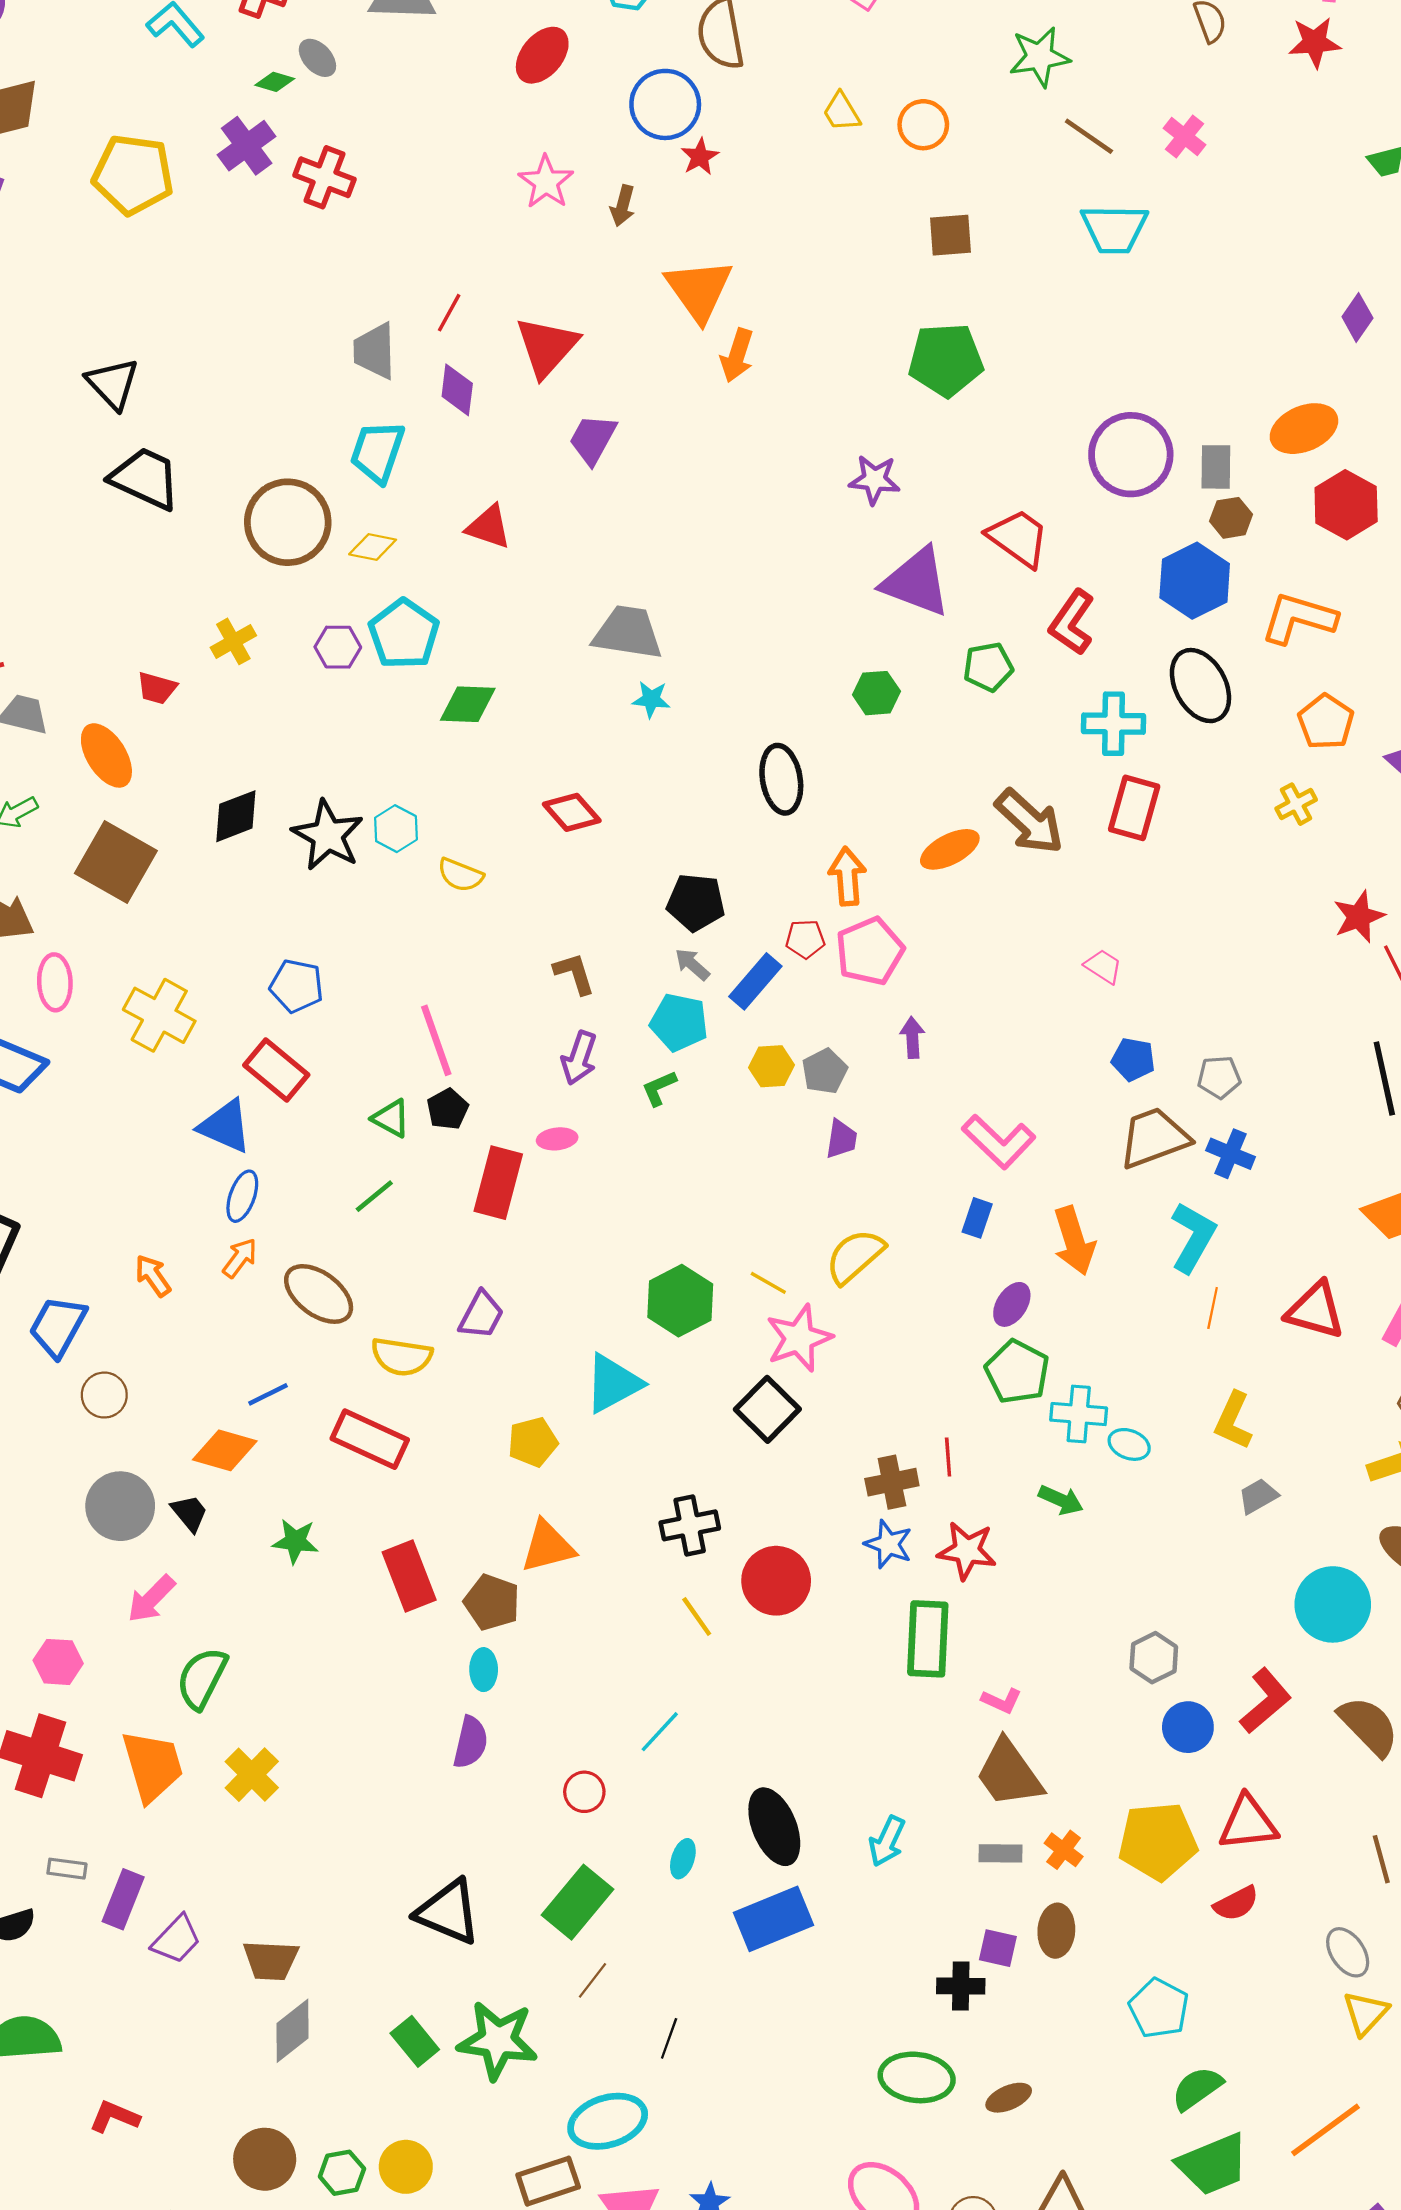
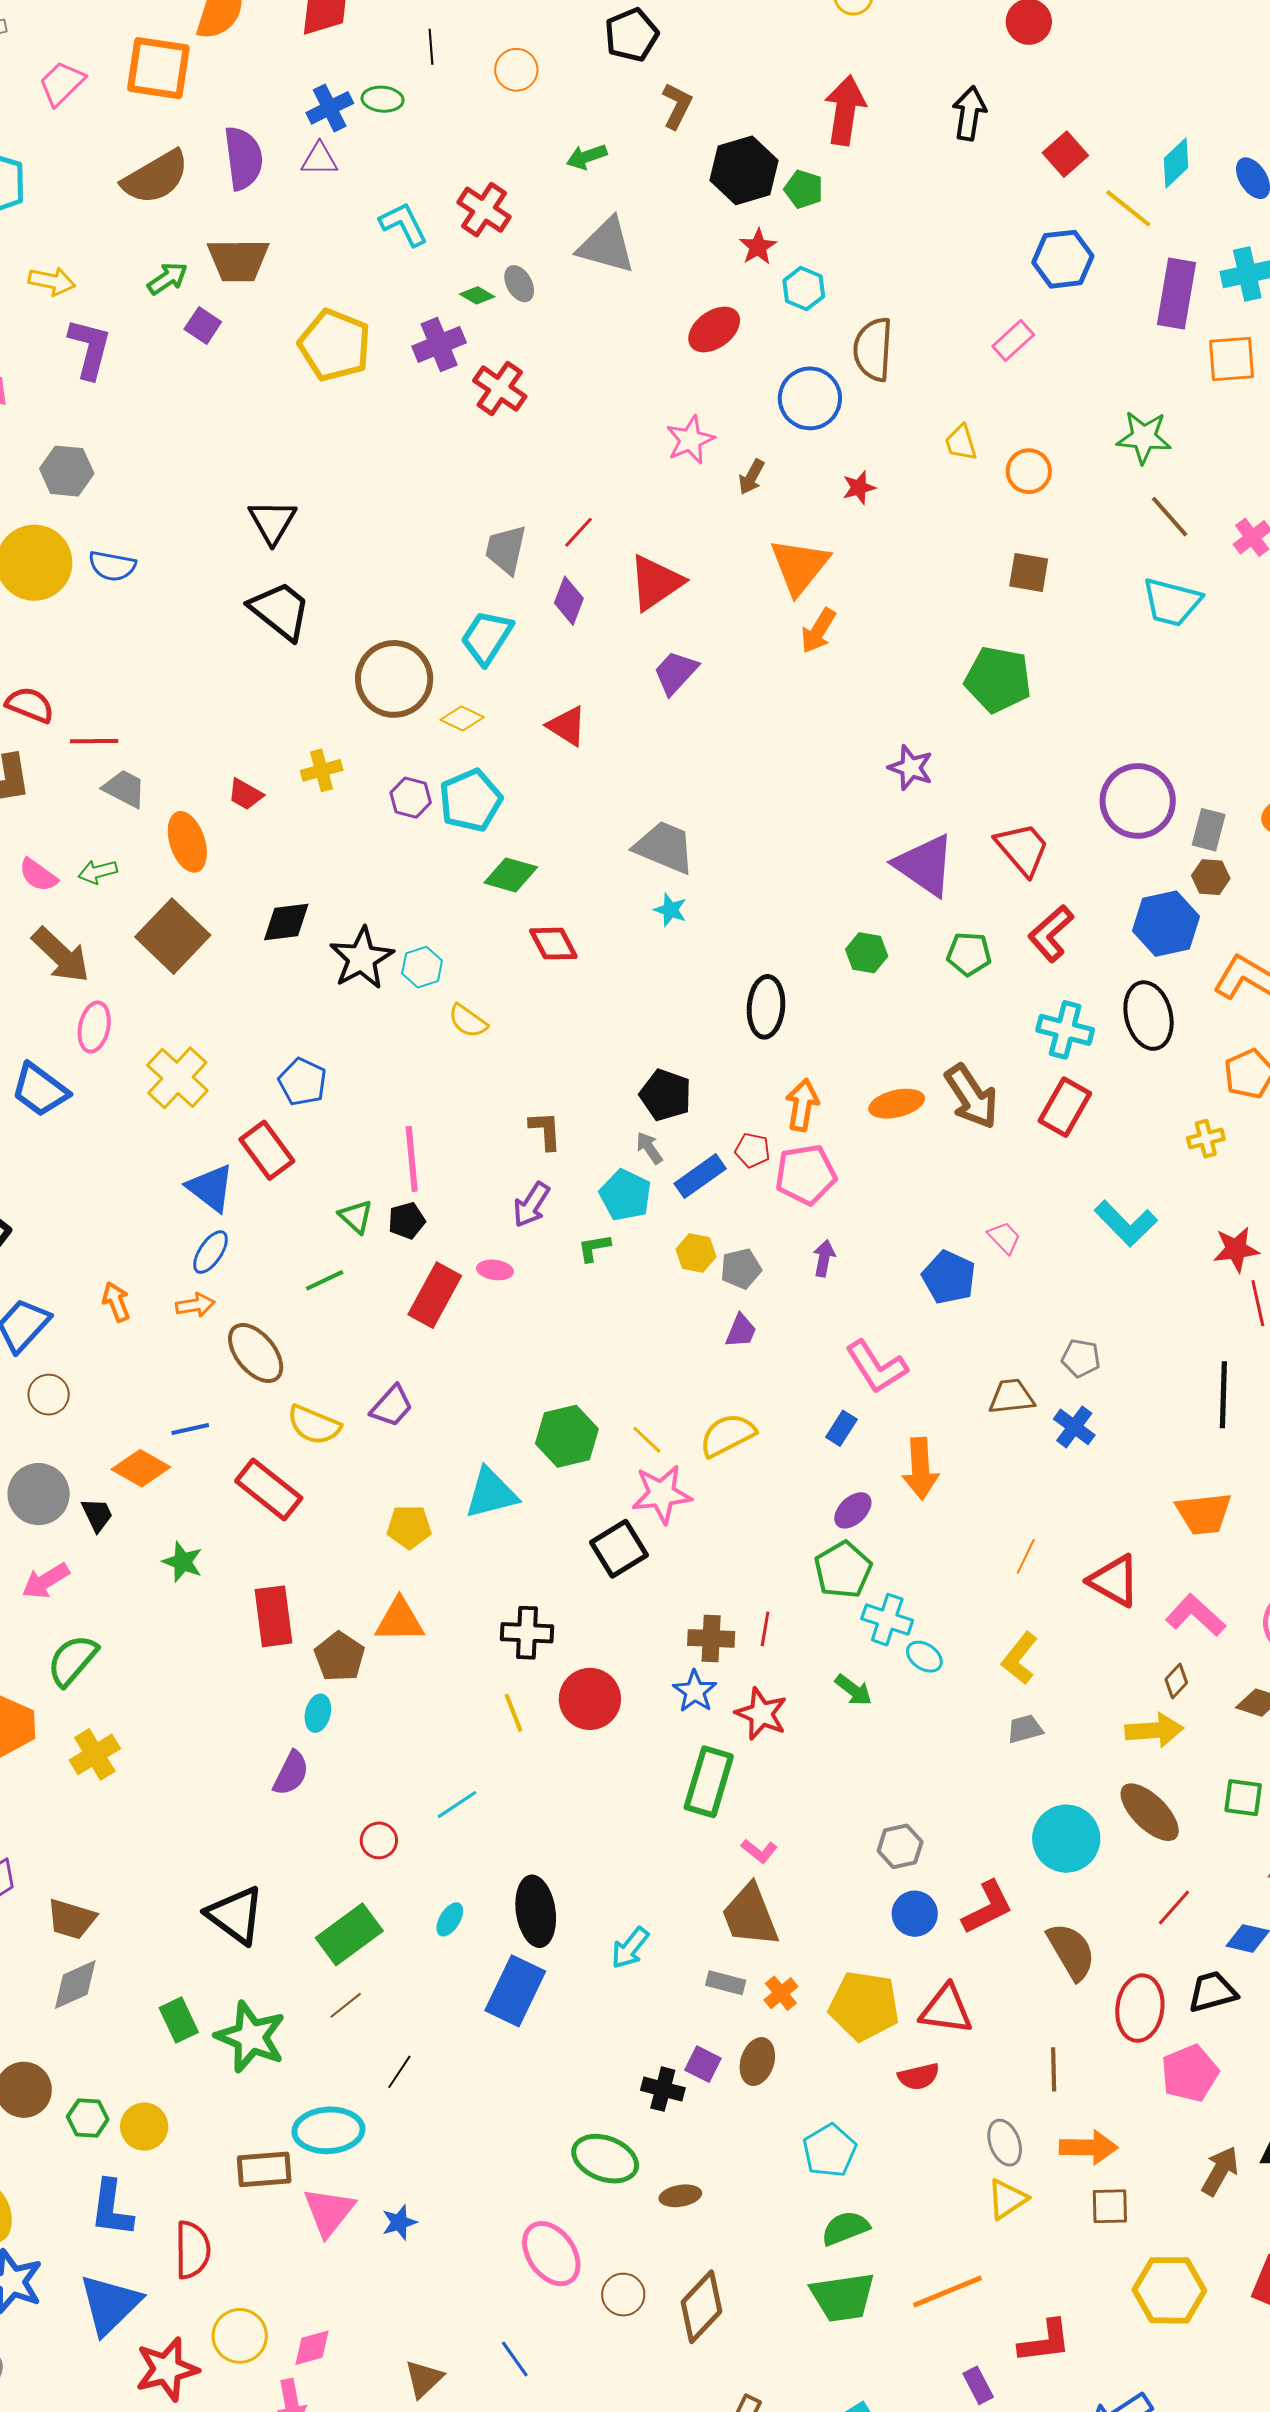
red star: (700, 157) -> (859, 488), moved
red diamond: (572, 812) -> (553, 944), moved
blue pentagon: (1133, 1059) -> (949, 1277), moved, size x1.4
brown trapezoid: (1154, 1138) -> (1011, 1397), size x0.7
cyan L-shape: (1193, 1237) -> (1126, 1223), moved, turned 92
orange arrow: (240, 1258) -> (195, 1305), turned 30
blue rectangle: (774, 1919) -> (515, 1991), turned -56

